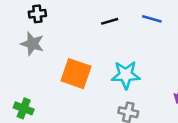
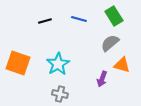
cyan star: (126, 75) -> (58, 64), turned -30

